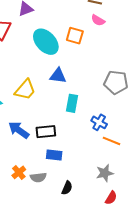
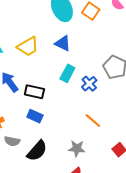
blue cross: (99, 122) -> (89, 84), moved
gray semicircle: (38, 177) -> (12, 141), moved
black semicircle: (67, 188) -> (37, 151), size x1.6

